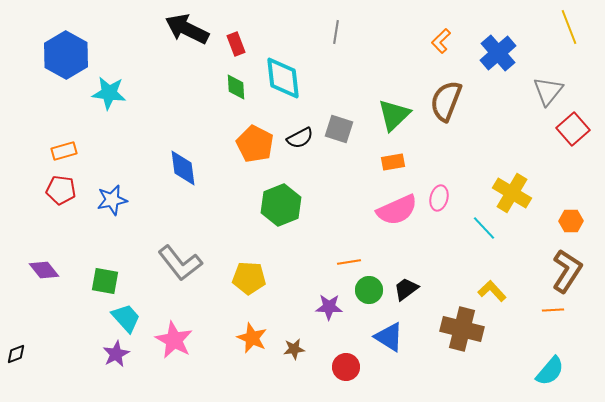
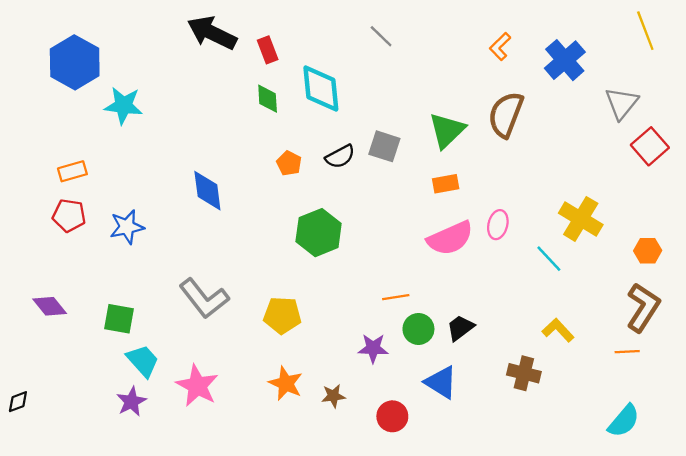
gray line: (336, 32) -> (381, 36), turned -55
orange pentagon: (255, 144) -> (289, 163), size x0.6
brown cross: (462, 329) -> (524, 373), size x0.7

